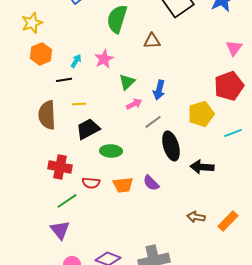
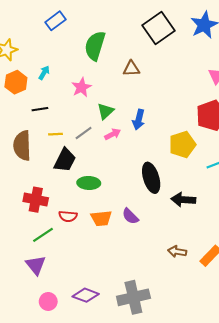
cyan arrow: (76, 61) -> (44, 73), moved
gray line: (153, 122) -> (84, 133), moved
black trapezoid: (88, 129) -> (65, 160), turned 145

